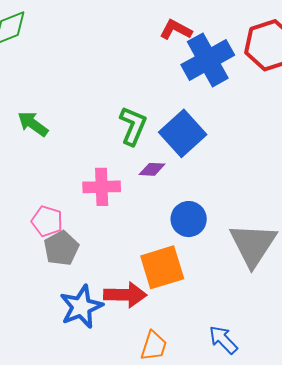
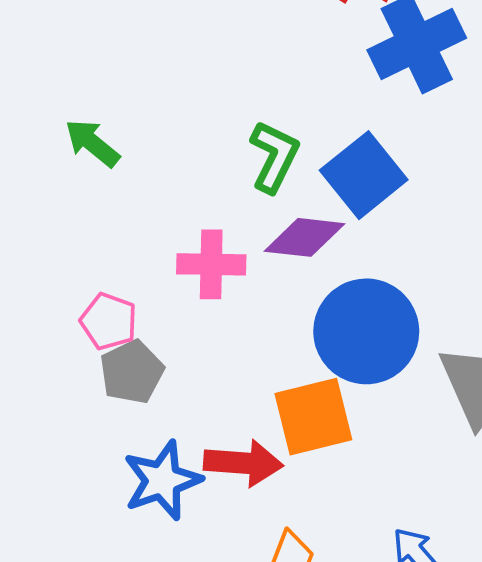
purple diamond: (152, 169) -> (305, 237), size x1.6
blue circle: (189, 219) -> (366, 331), size x1.6

